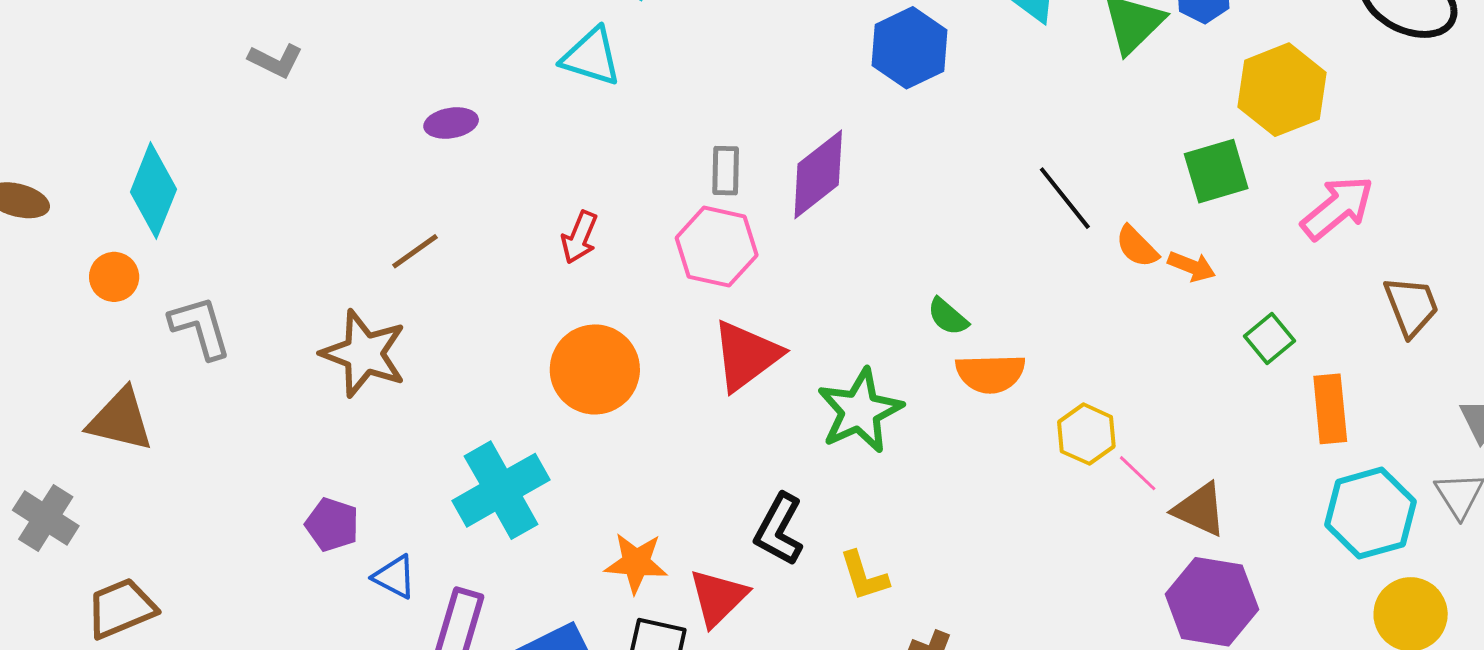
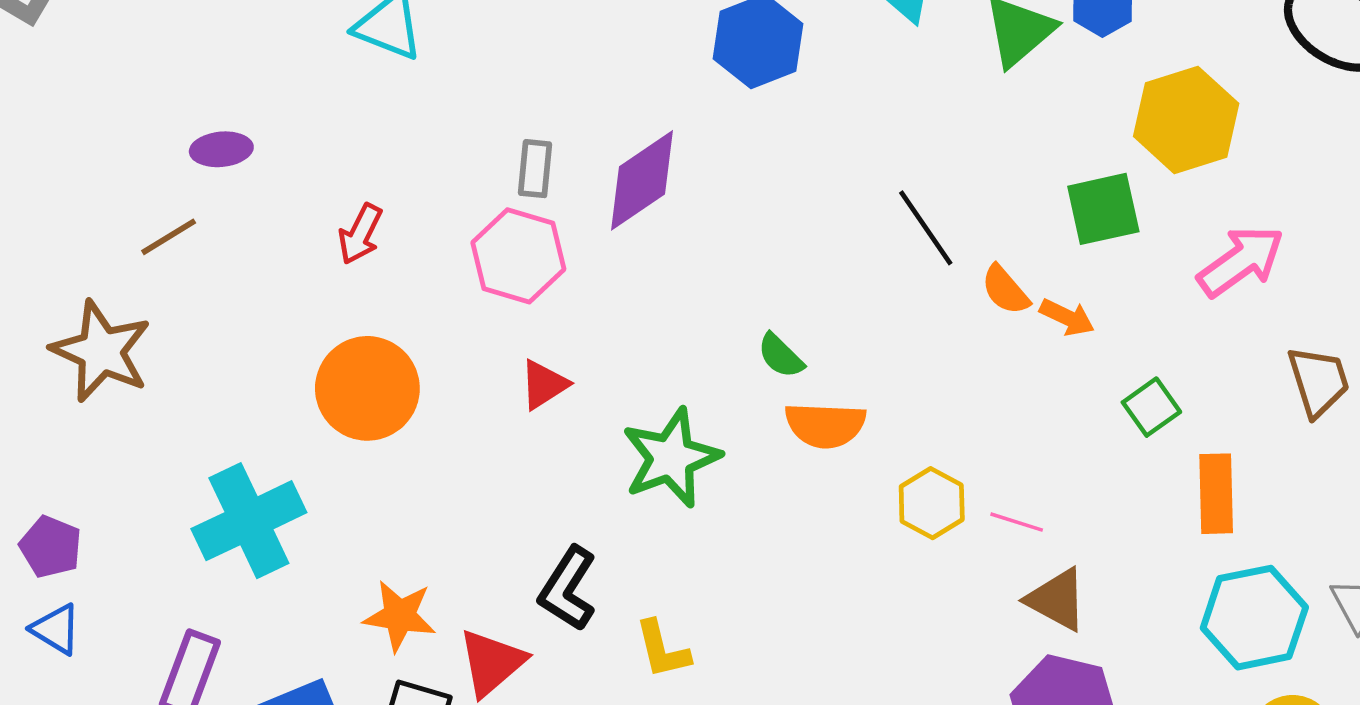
purple ellipse: (451, 123) -> (221, 149), moved
red triangle: (746, 356) -> (544, 385), size x0.6
pink line: (1138, 473) -> (1017, 522), moved, turned -30
blue triangle: (394, 577) -> (56, 629), moved

